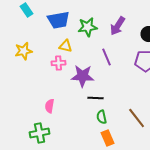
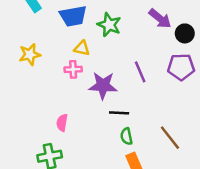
purple arrow: (118, 26) -> (160, 19), moved, turned -84
green star: (88, 27) -> (109, 25), turned 30
purple line: (107, 57) -> (140, 72), moved

